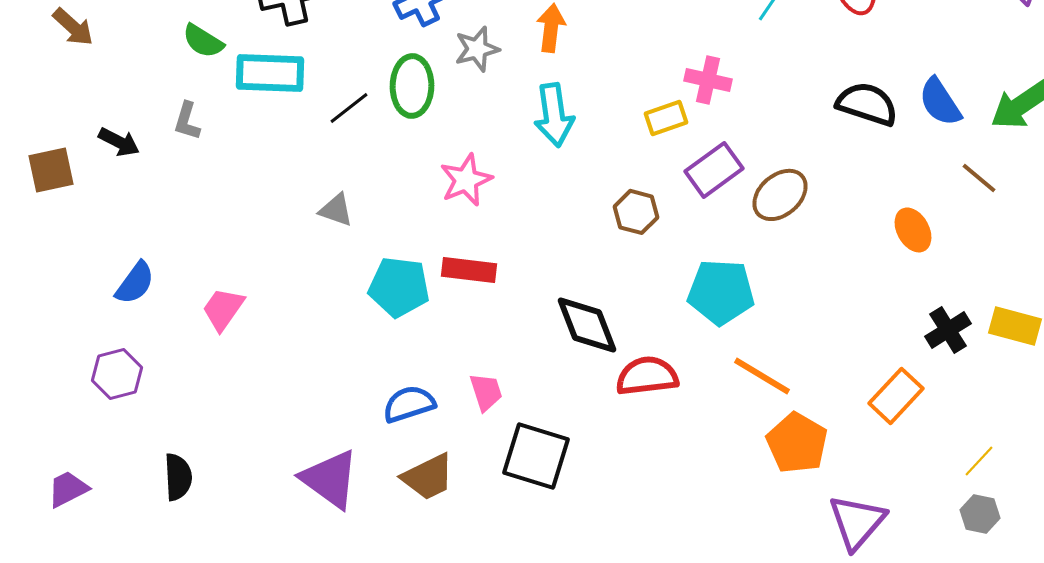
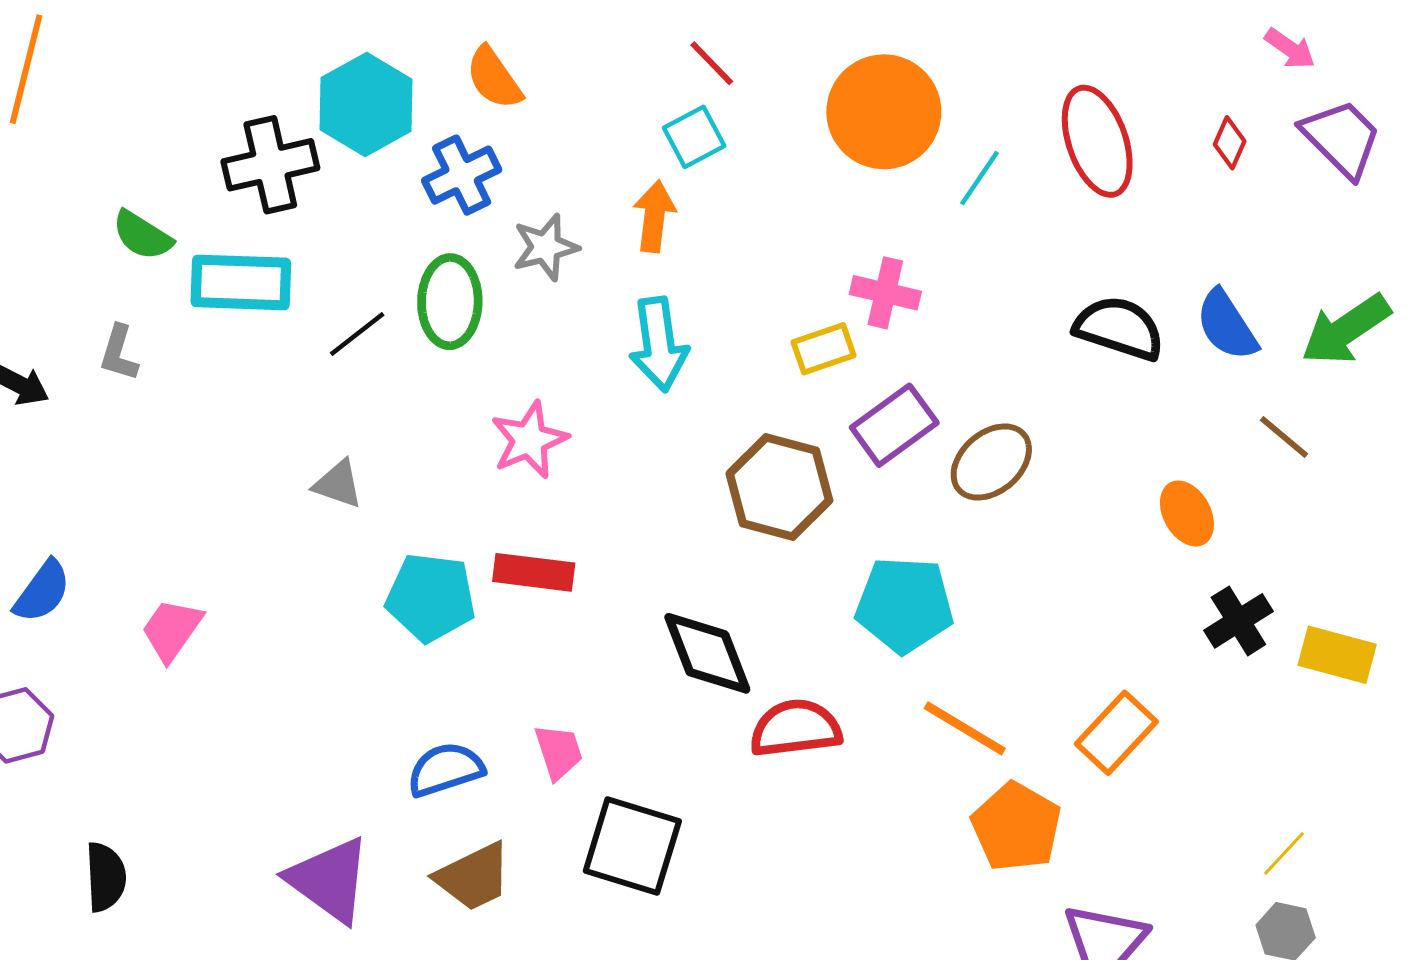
brown hexagon: (636, 212) -> (779, 487), size x1.6
black cross: (948, 330) -> (1238, 621), moved
orange rectangle: (896, 396) -> (1116, 733), moved

